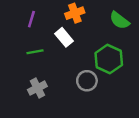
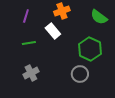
gray circle: (87, 81) -> (80, 74), moved

